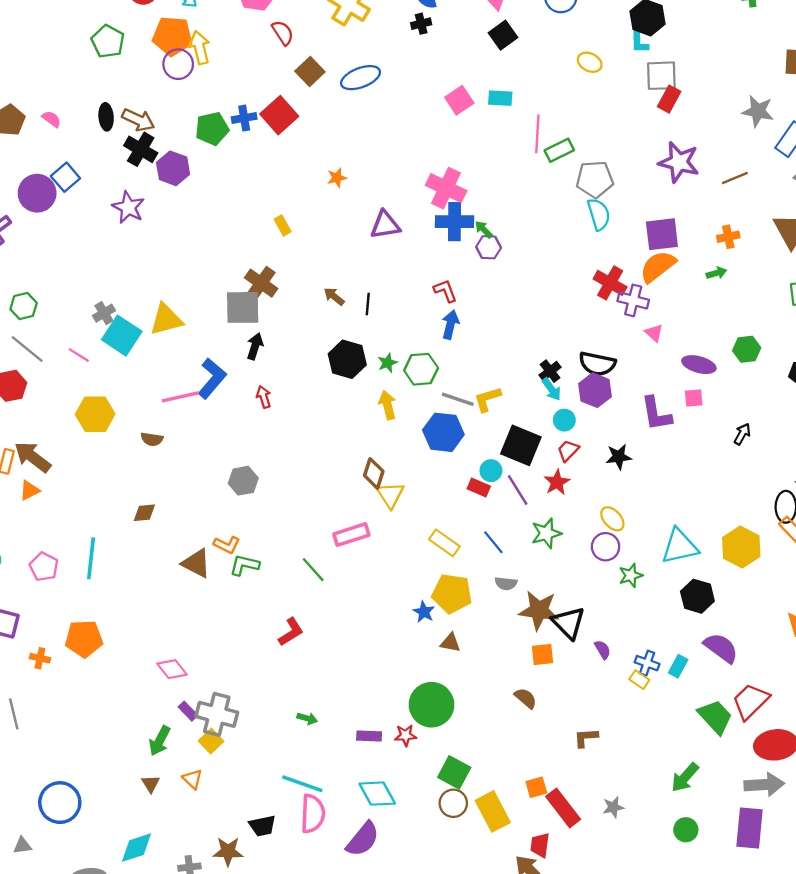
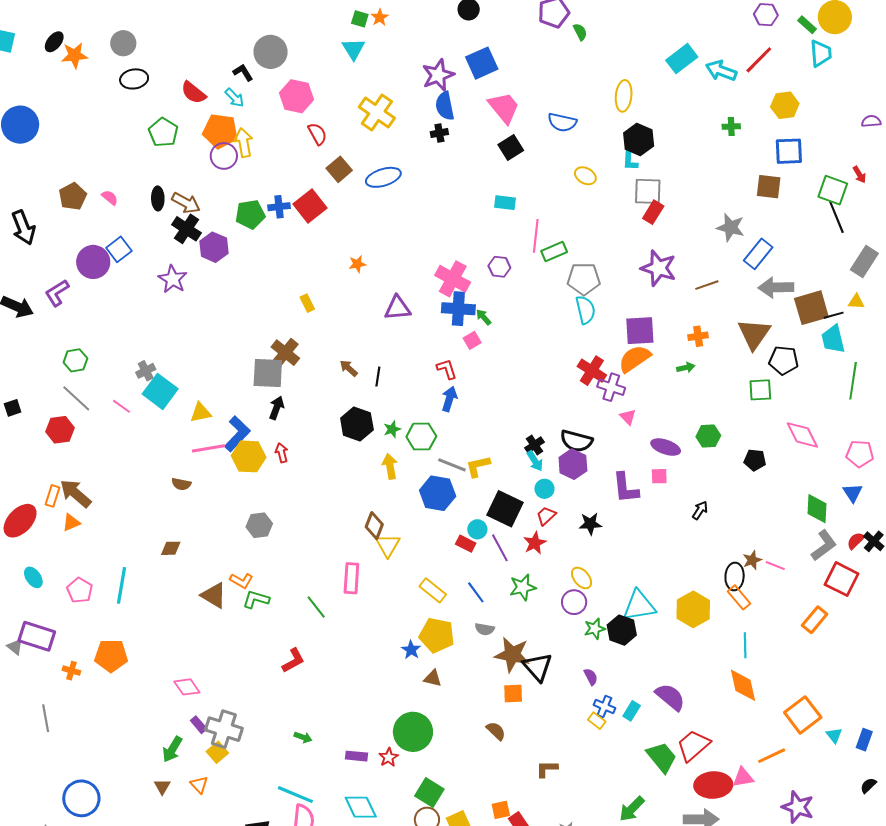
pink square: (459, 100) -> (472, 340), moved, size x0.7
purple hexagon: (489, 247) -> (499, 267), moved
yellow triangle: (166, 319) -> (201, 413), moved, size x0.7
yellow hexagon: (95, 414) -> (249, 456), moved
pink rectangle: (351, 535) -> (351, 578), turned -72
black hexagon: (697, 596) -> (622, 630), moved
purple semicircle: (603, 650) -> (591, 677), moved
red star: (406, 735) -> (389, 757), turned -30

